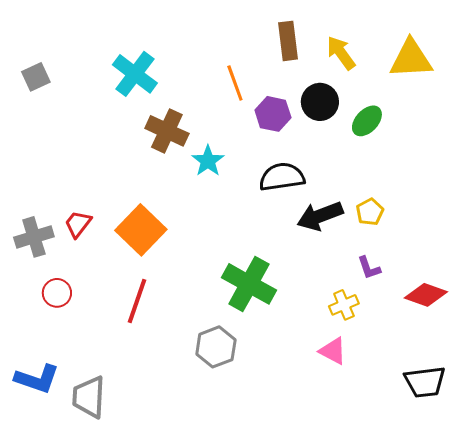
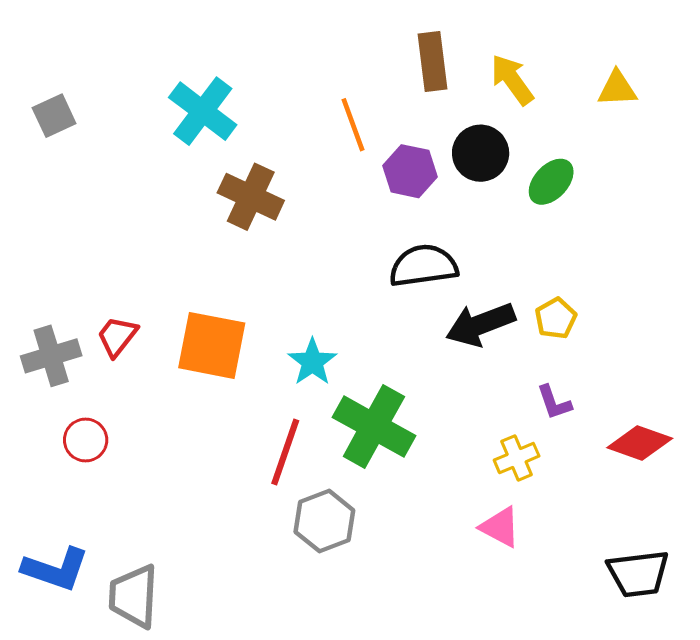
yellow triangle: (411, 59) -> (617, 89), size x0.6
cyan star: (208, 161) -> (312, 362), moved
orange square: (141, 230) -> (212, 345), turned -33
red line: (137, 301) -> (285, 452), moved

